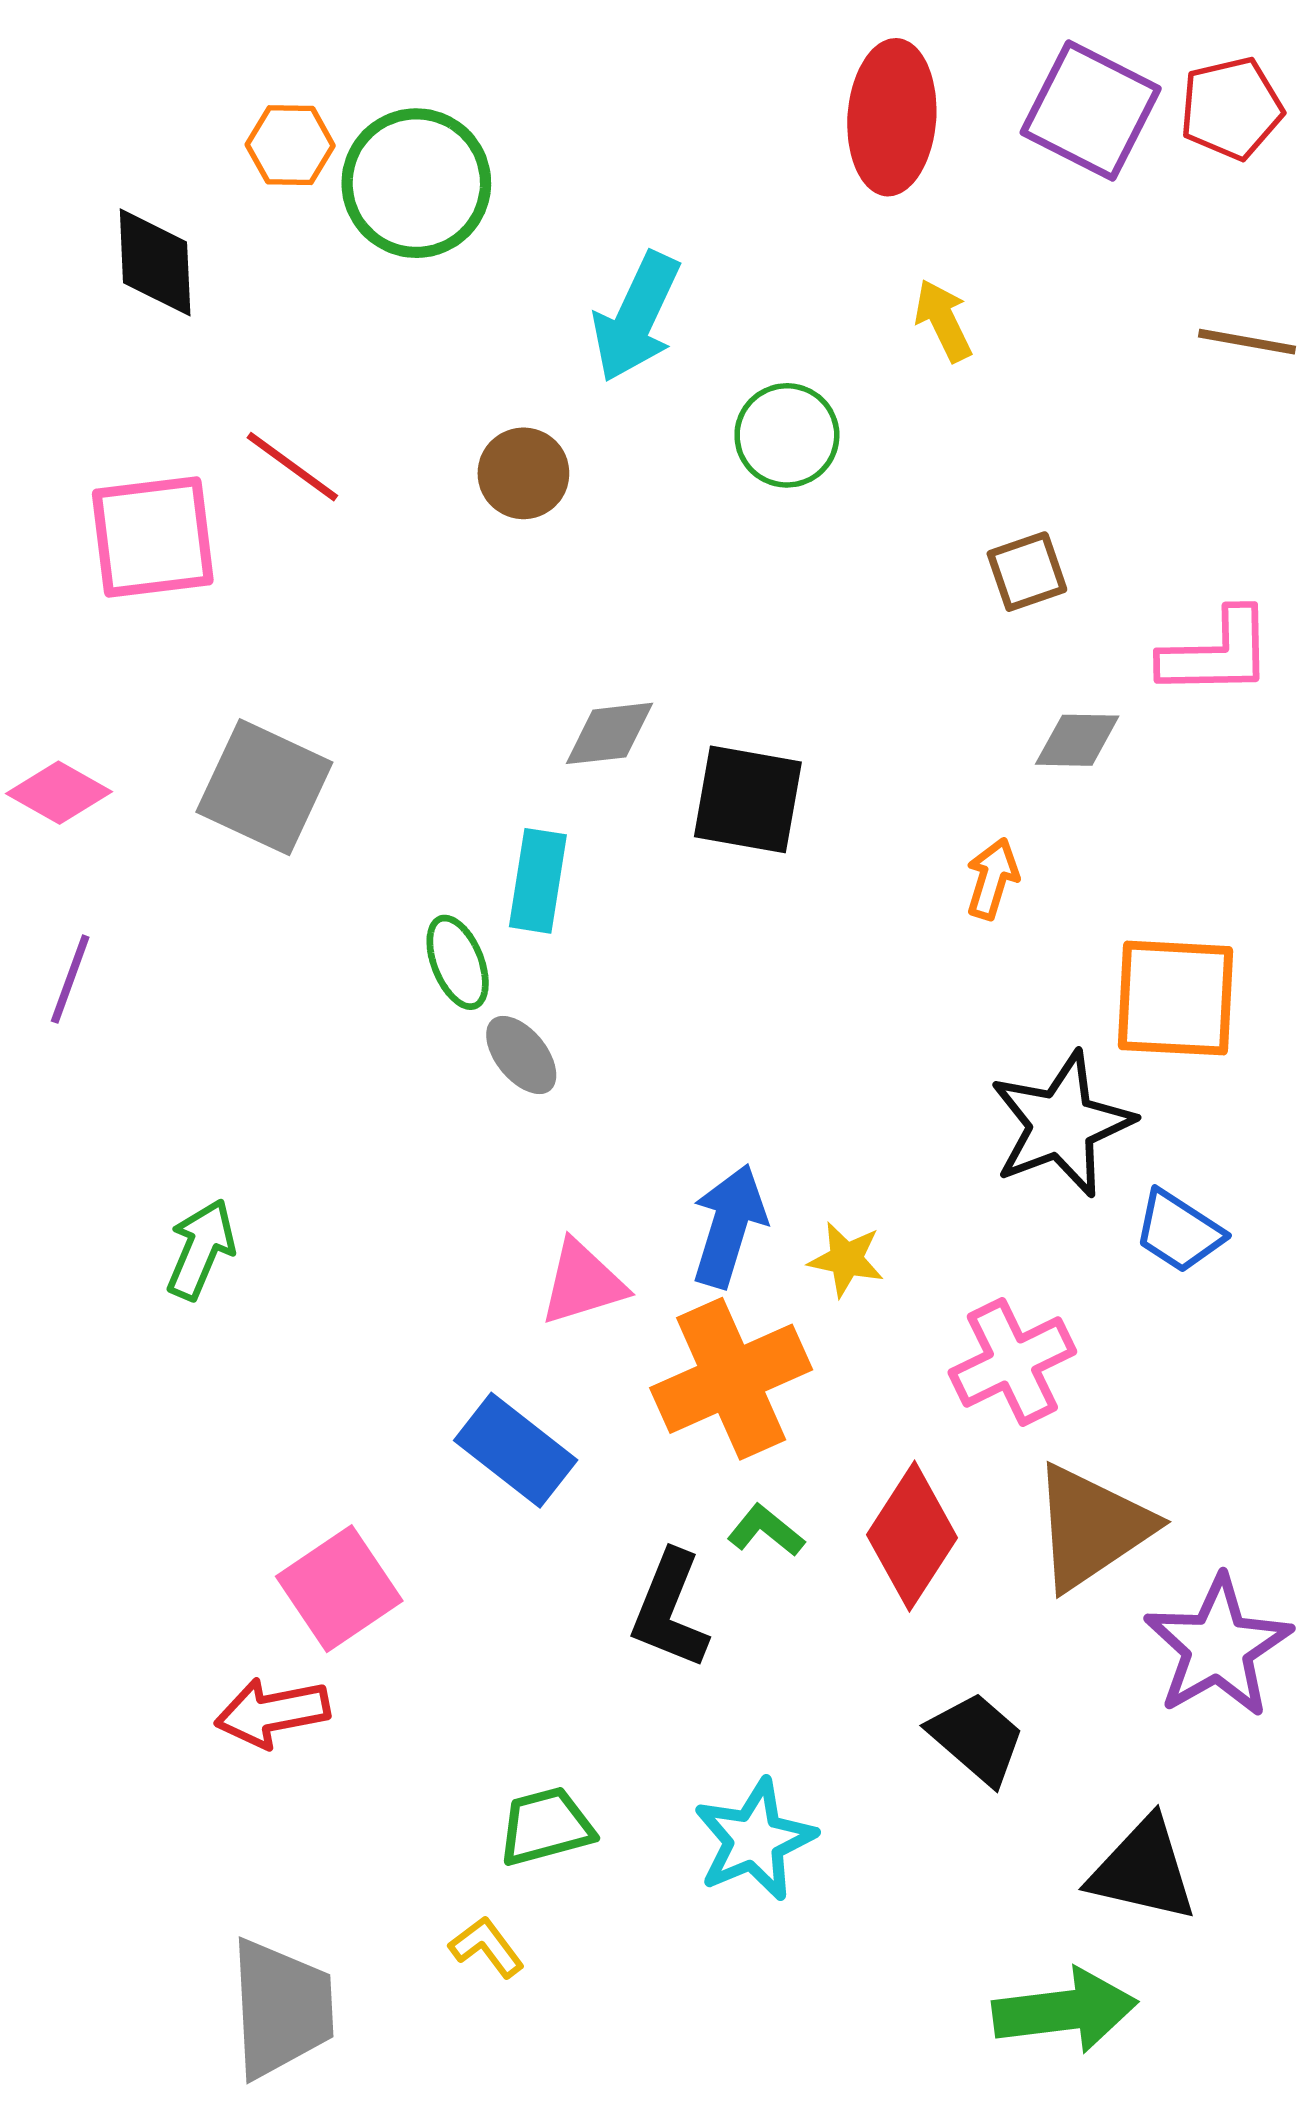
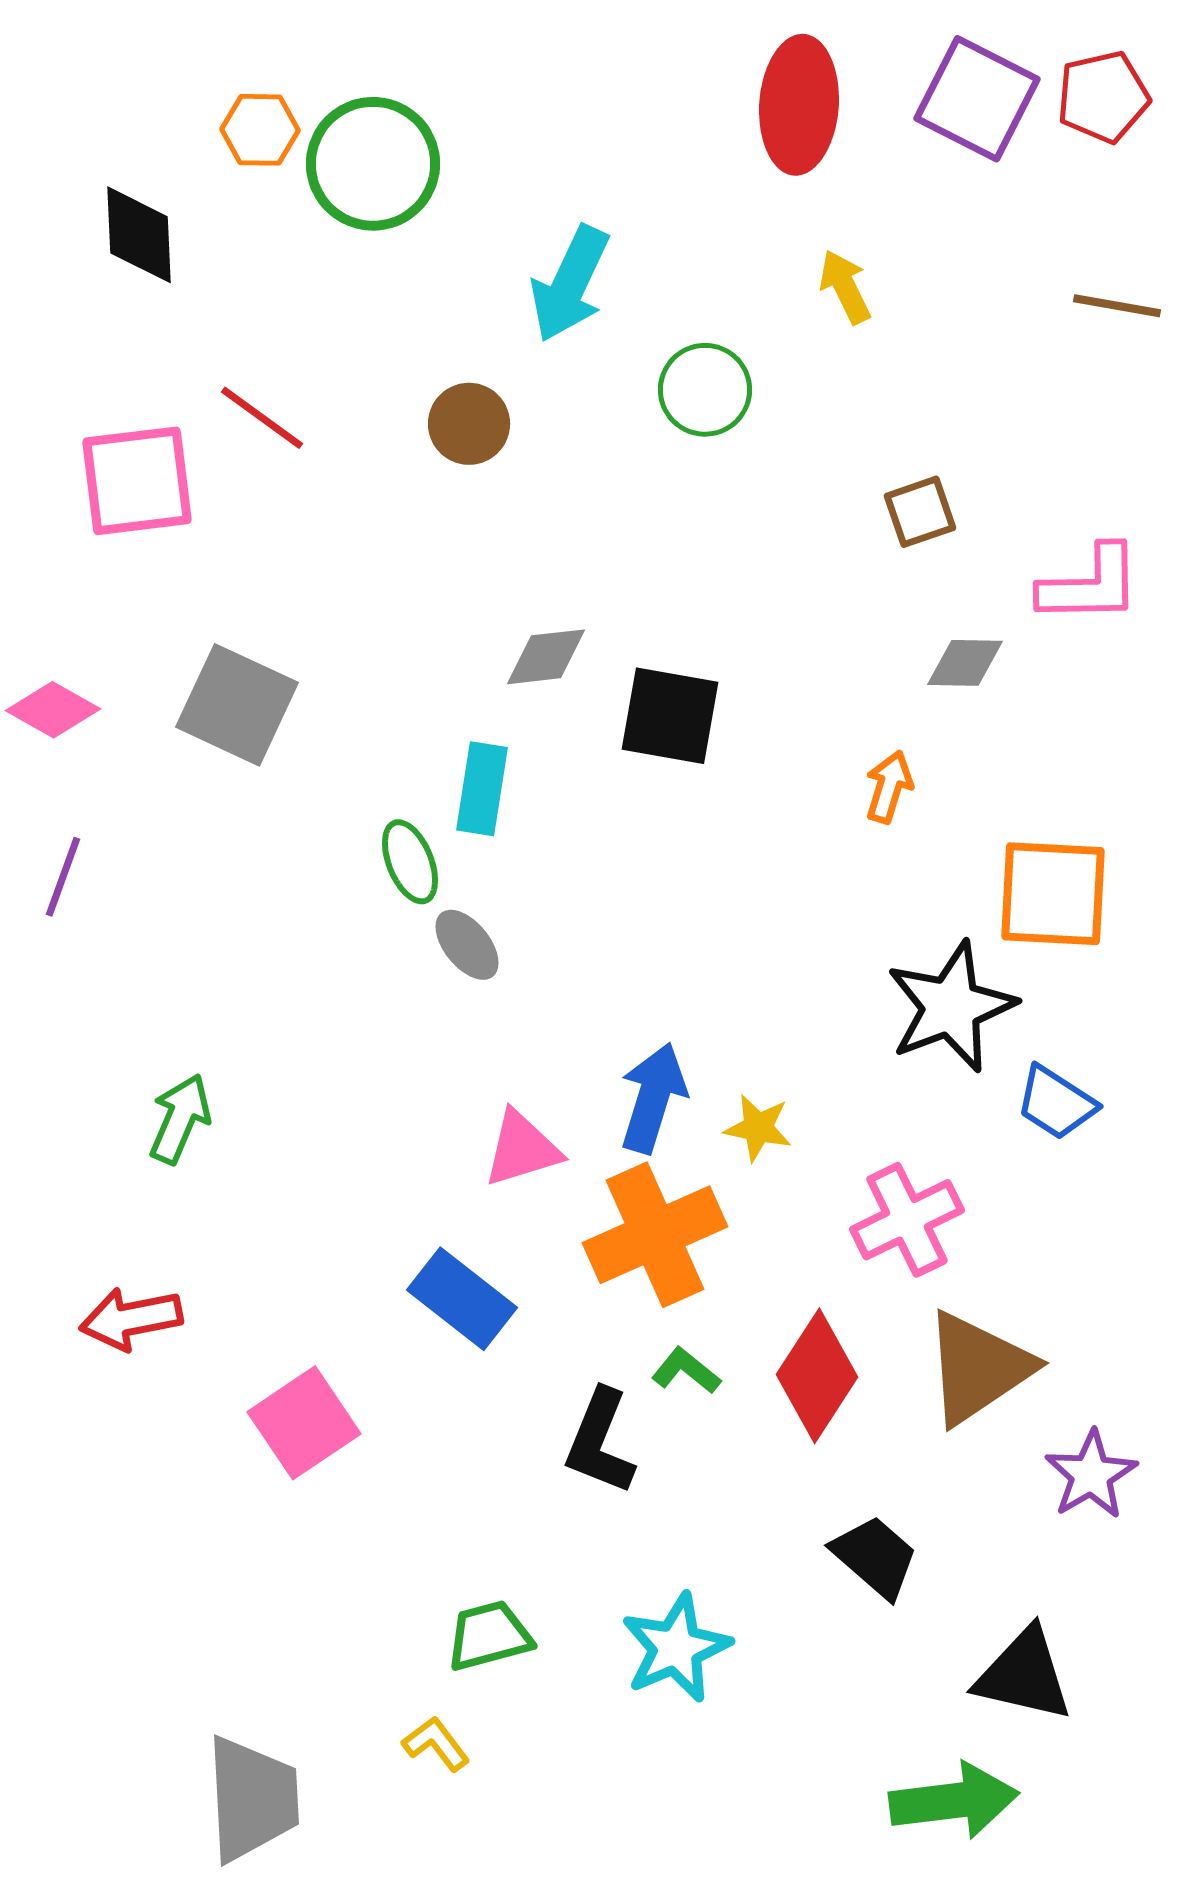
purple star: (1218, 1647) -> (1091, 1475), size x0.7
red arrow: (272, 1713) -> (131, 1319), moved

